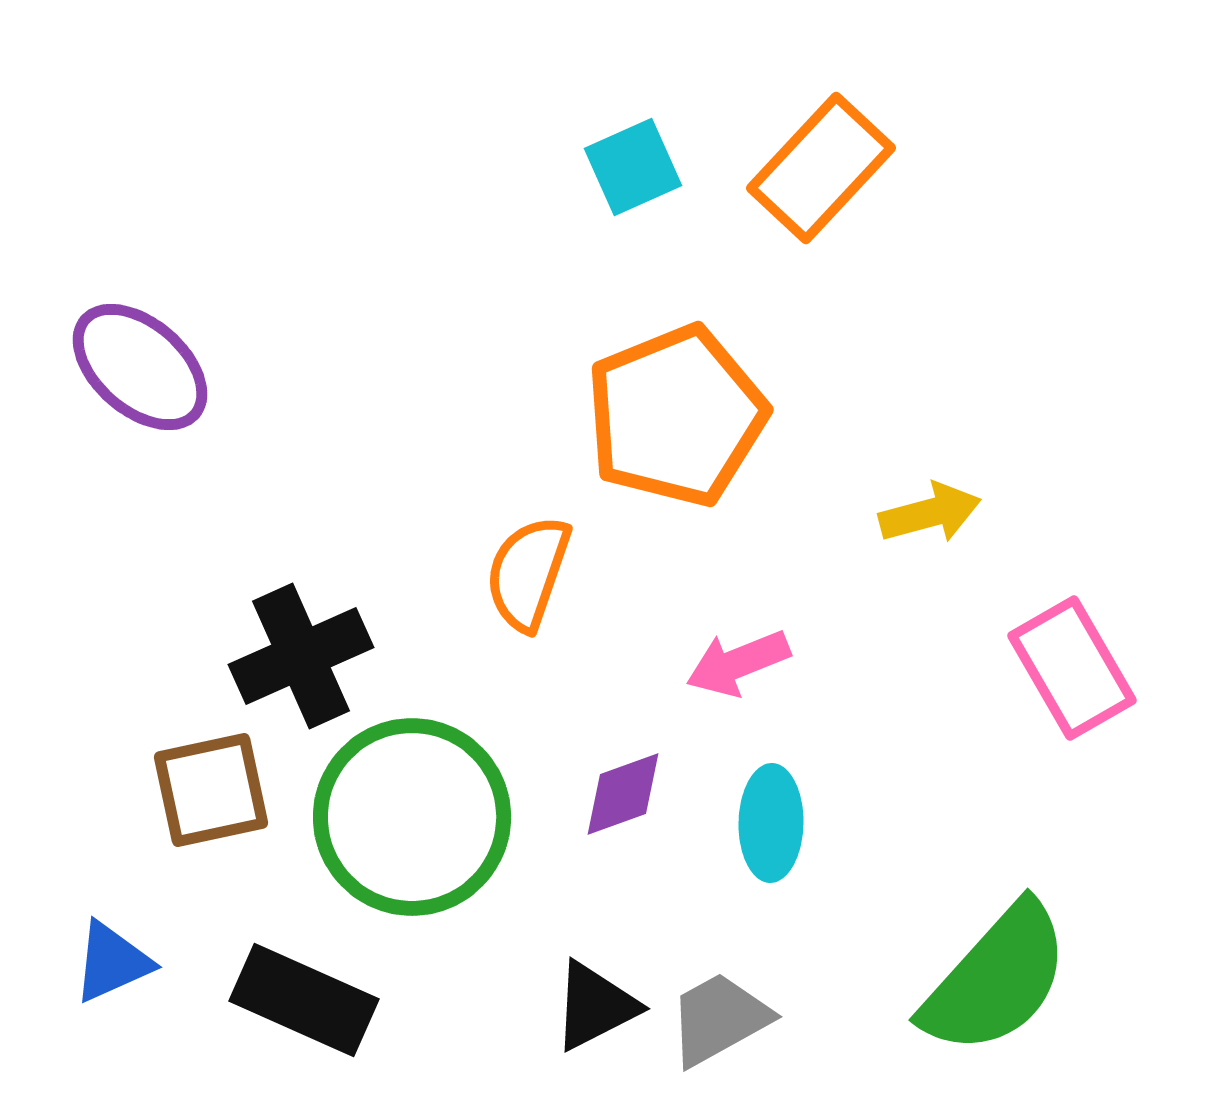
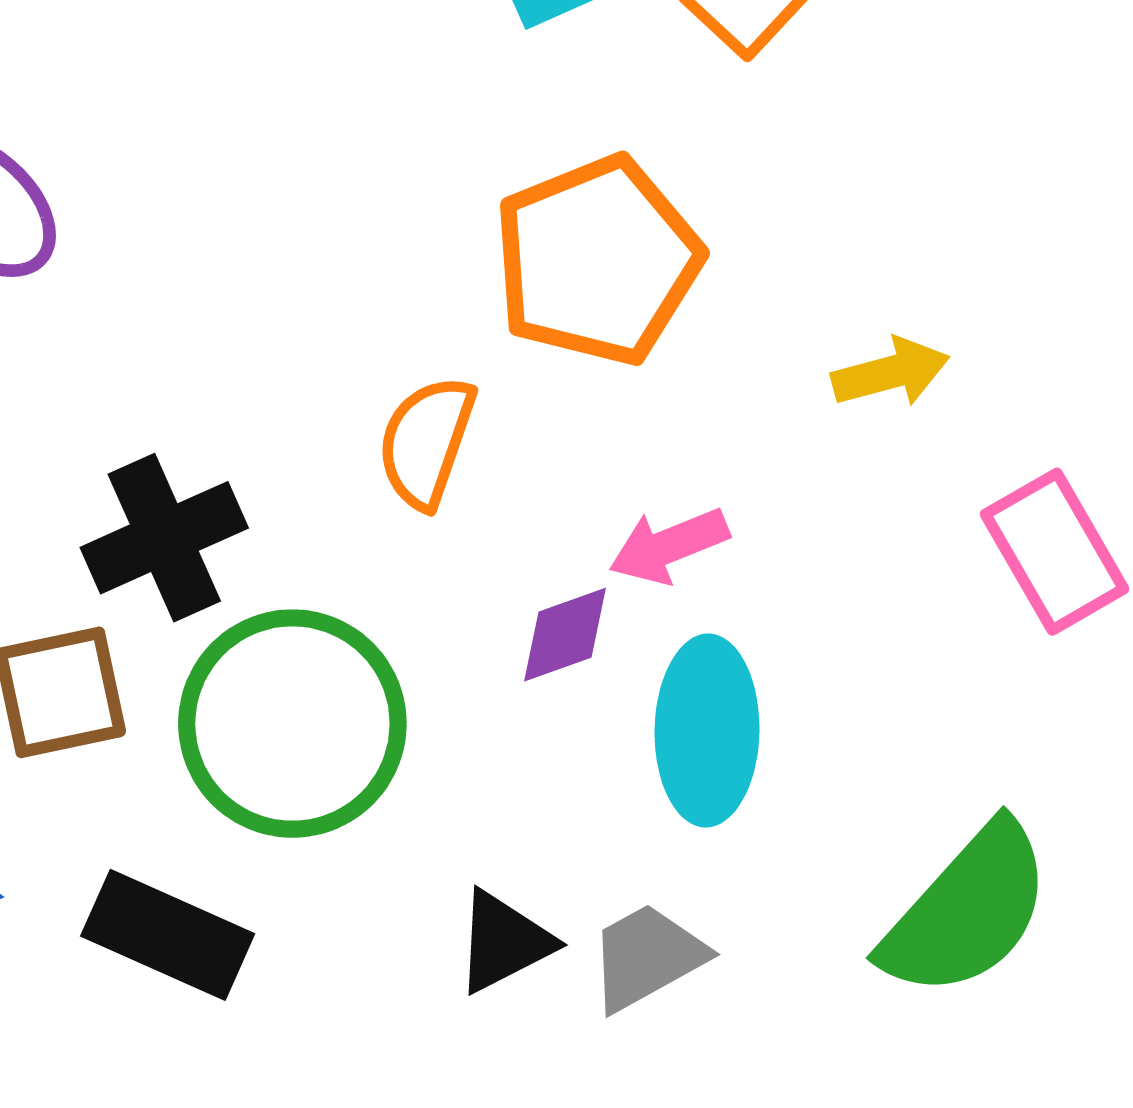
purple diamond: (623, 794) -> (565, 635), moved
cyan ellipse: (771, 823) -> (707, 731), size x1.4

